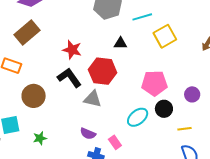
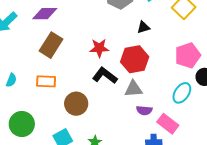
purple semicircle: (88, 134) -> (144, 110), moved
pink rectangle: (115, 142) -> (168, 124), size x1.5

